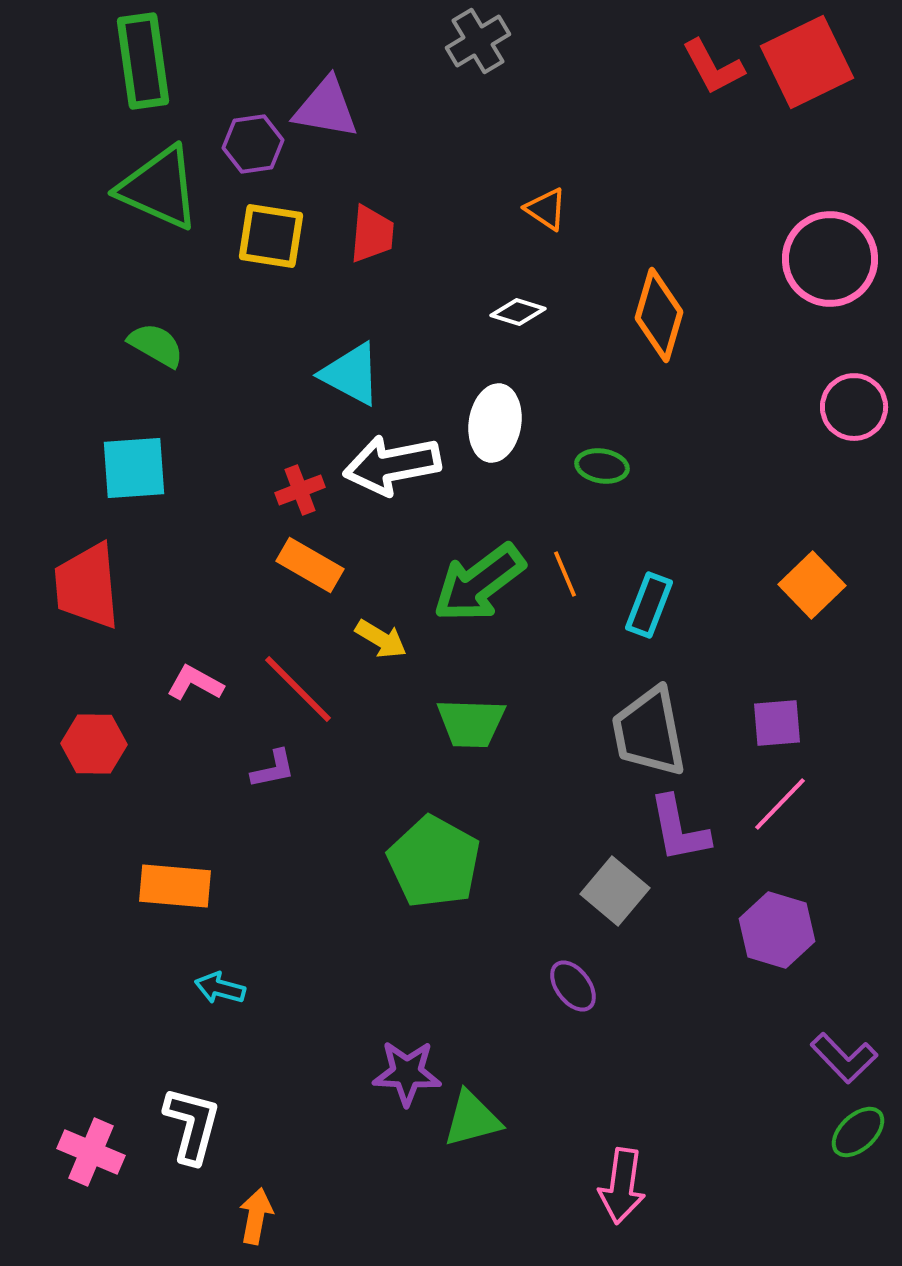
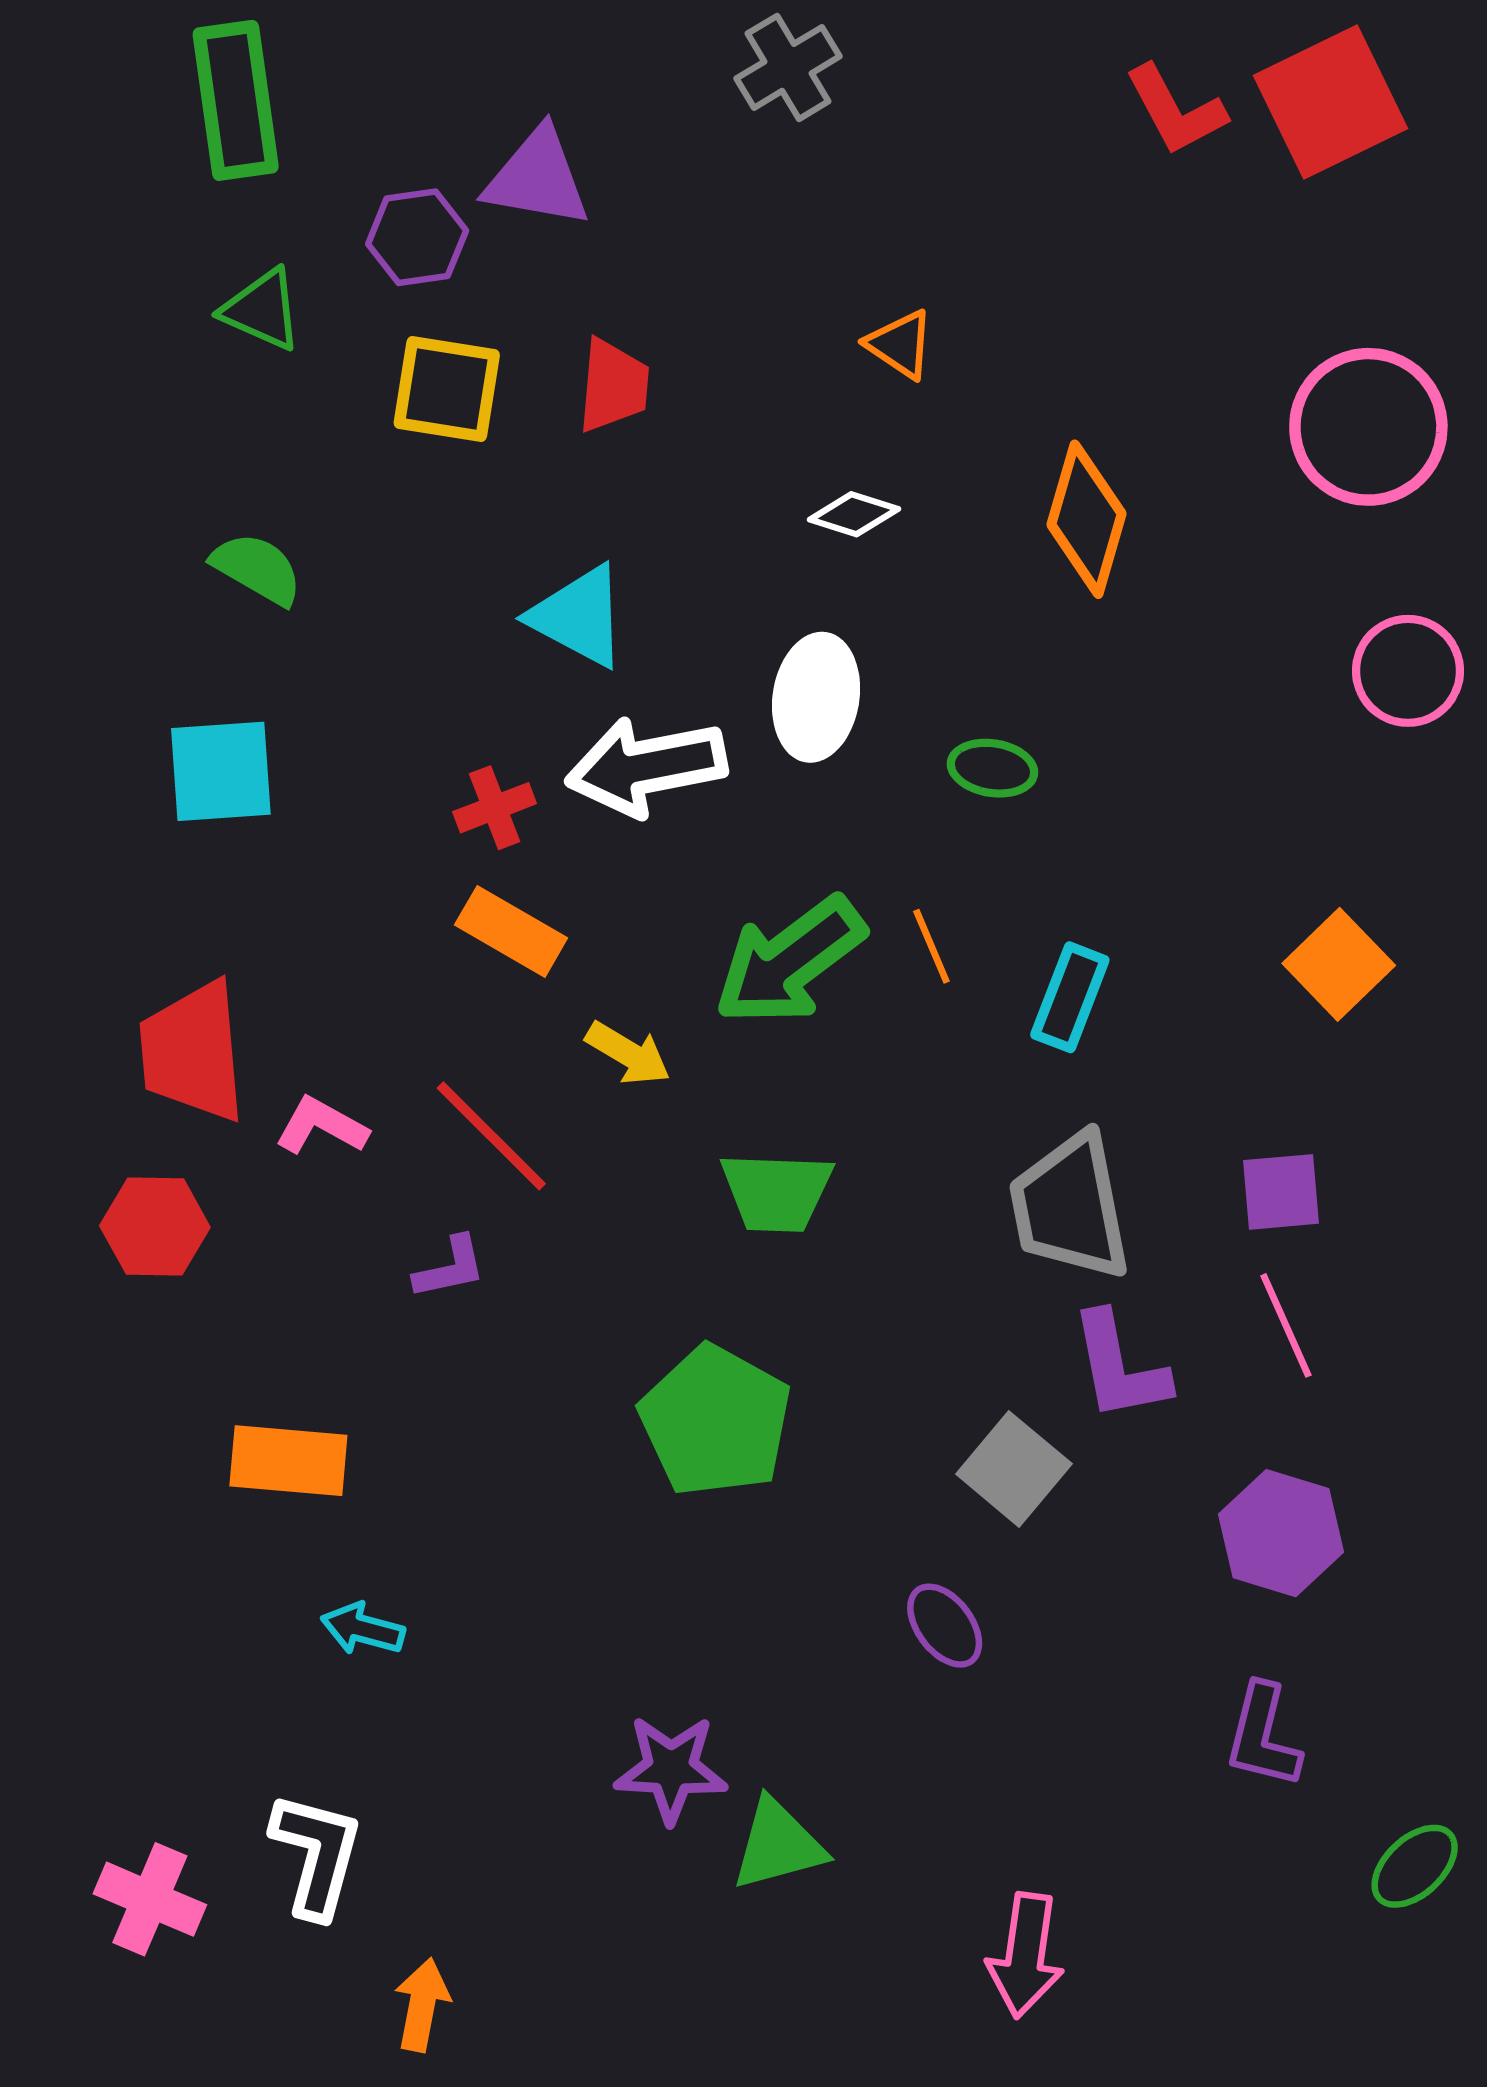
green triangle: (159, 188) -> (262, 310), size x0.6
red trapezoid: (87, 586) -> (193, 1052), moved
pink line: (780, 804) -> (1286, 1325), turned -68
purple L-shape: (844, 1058) -> (1263, 1736), moved, turned 58

